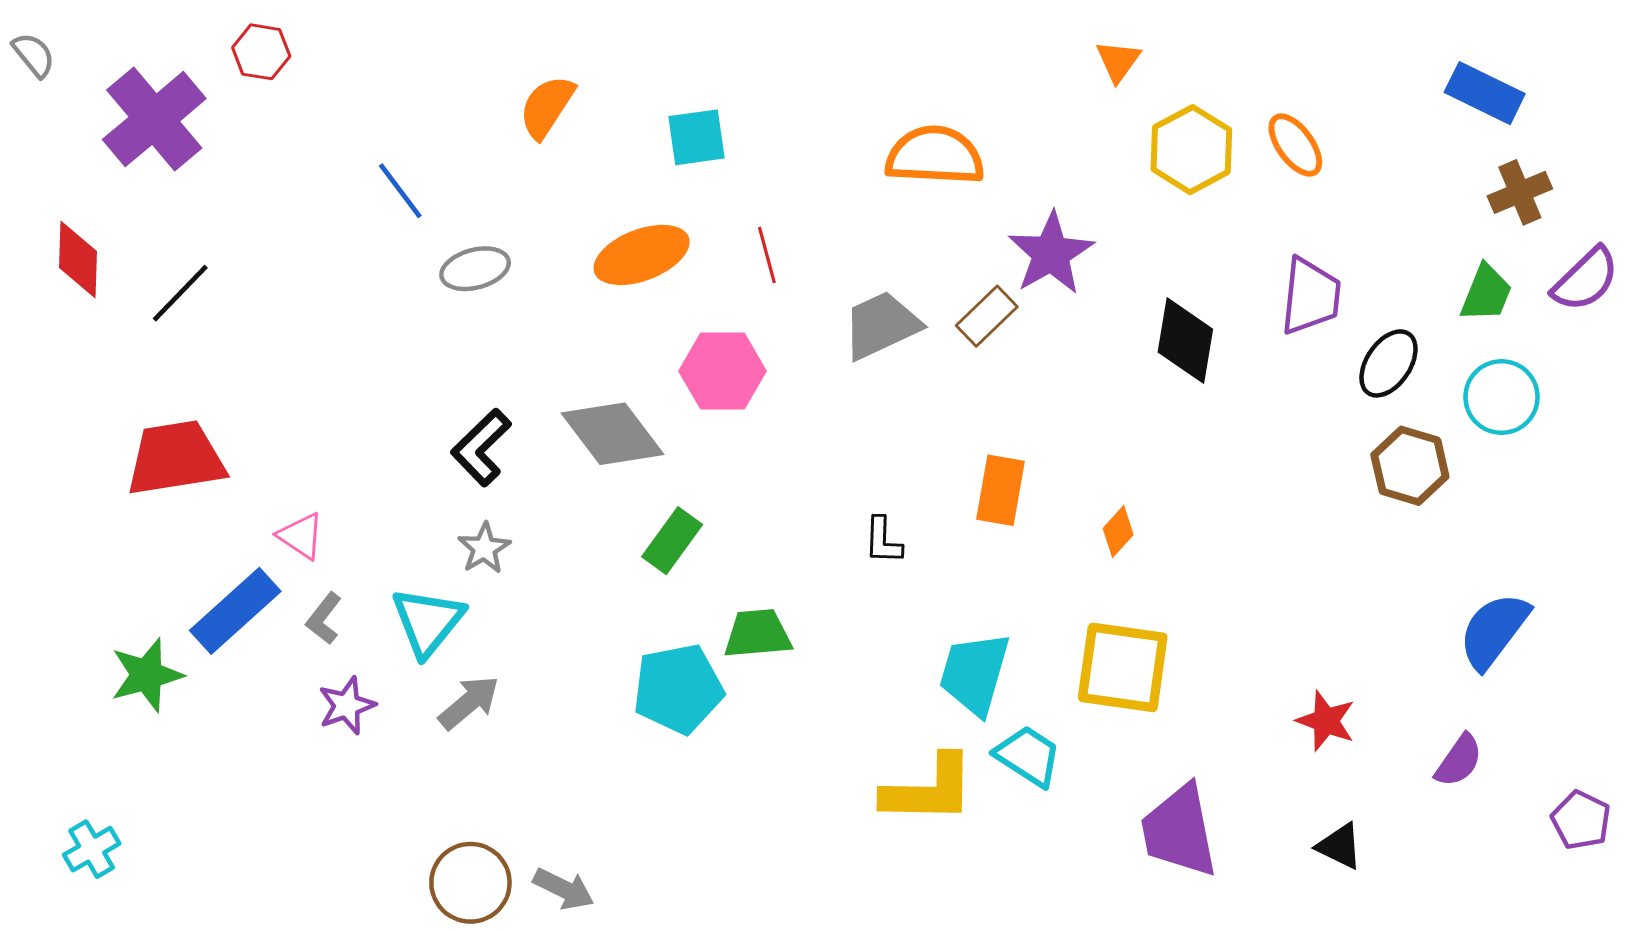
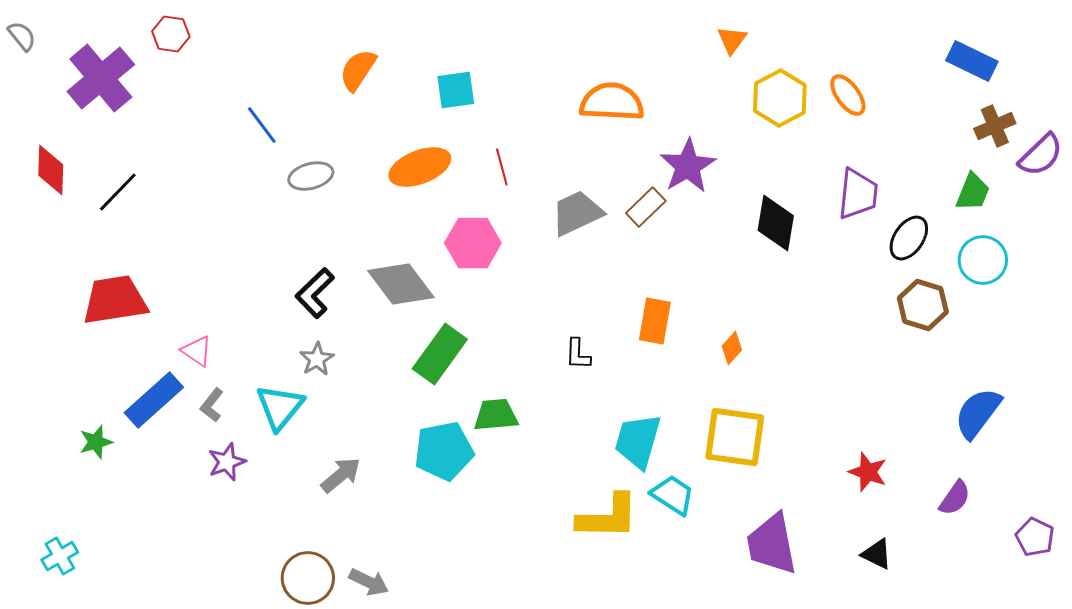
purple semicircle: (1586, 279) -> (1041, 155), moved
green rectangle: (672, 541) -> (440, 354), size x1.4
green star: (147, 675) -> (96, 442), size x0.7
gray arrow: (469, 703) -> (341, 475), moved

